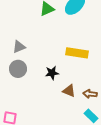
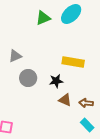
gray circle: (18, 69) -> (28, 78), moved
black star: (52, 73) -> (56, 81), moved

